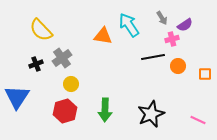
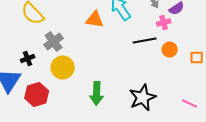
black cross: (36, 64) -> (28, 58), moved
yellow circle: (71, 84) -> (63, 67), size x1.5
red hexagon: (65, 111) -> (37, 94), moved

